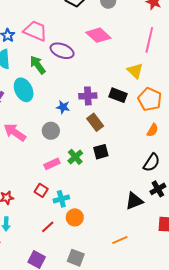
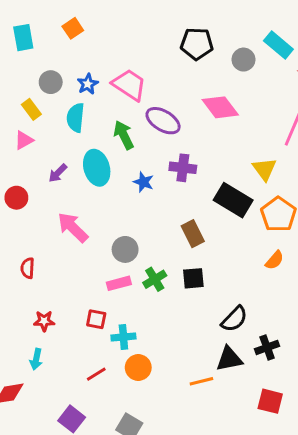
black rectangle: (118, 95) -> (233, 200), size x1.4
purple cross: (88, 96) -> (183, 168), moved
blue star: (63, 107) -> (143, 182), moved
gray circle: (51, 131) -> (125, 249), moved
black semicircle: (152, 163) -> (234, 319), moved
red square: (41, 190) -> (96, 319), turned -32
orange line: (120, 240) -> (201, 381), moved

